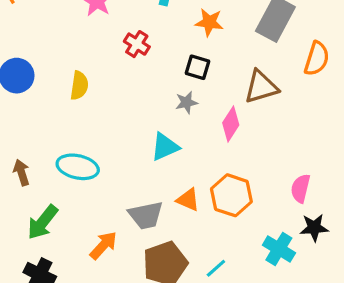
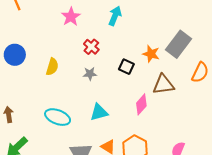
orange star: (209, 22) -> (151, 54), moved
gray star: (186, 102) -> (90, 74), moved
cyan ellipse: (78, 167) -> (58, 117), moved

